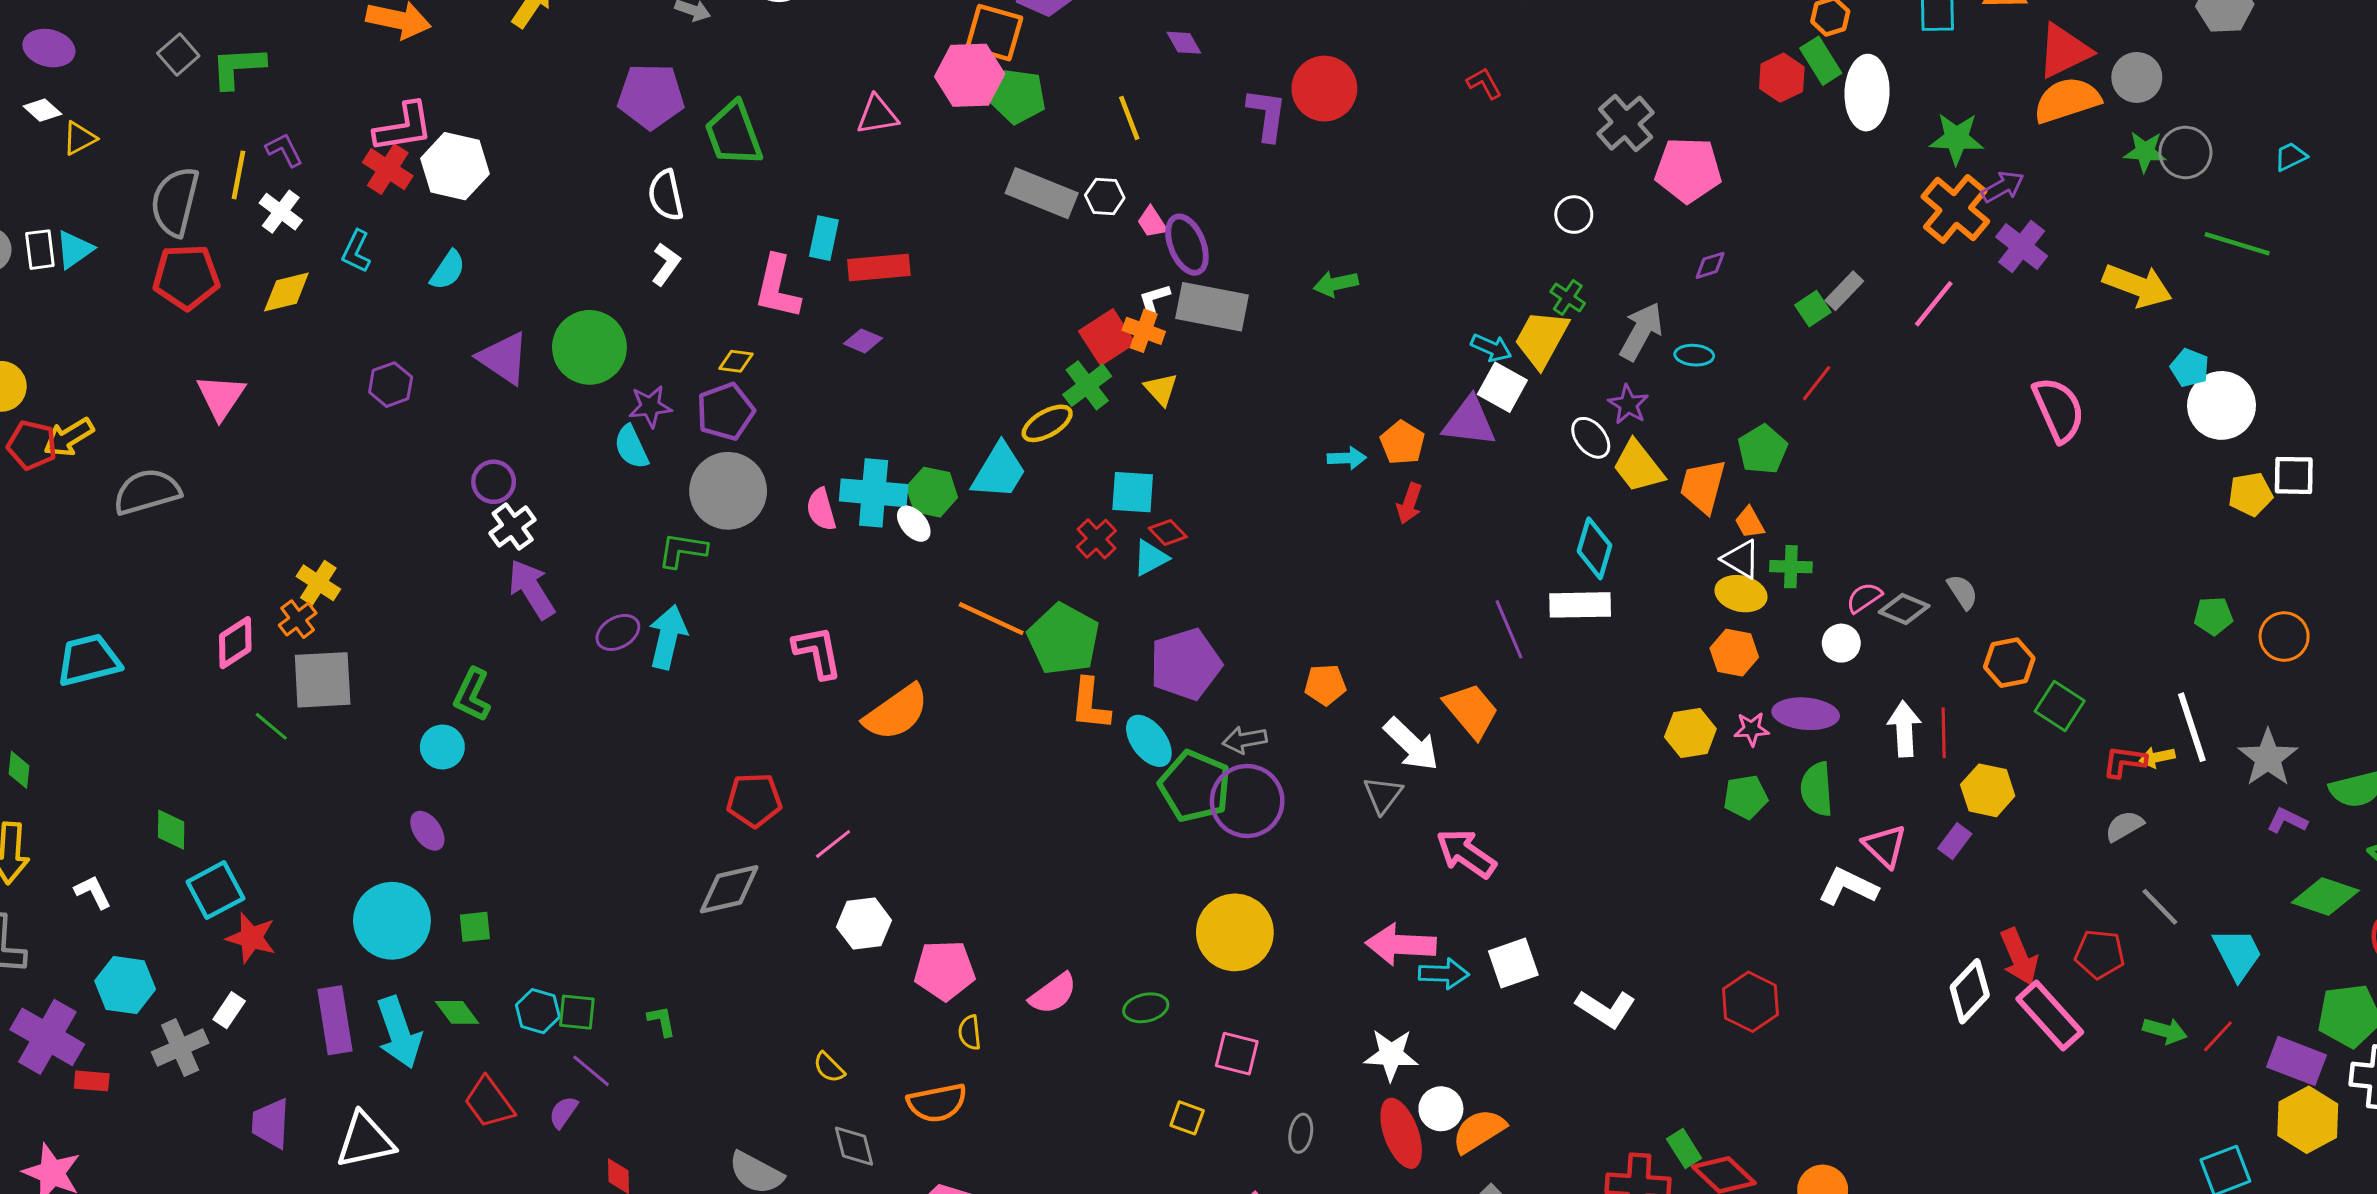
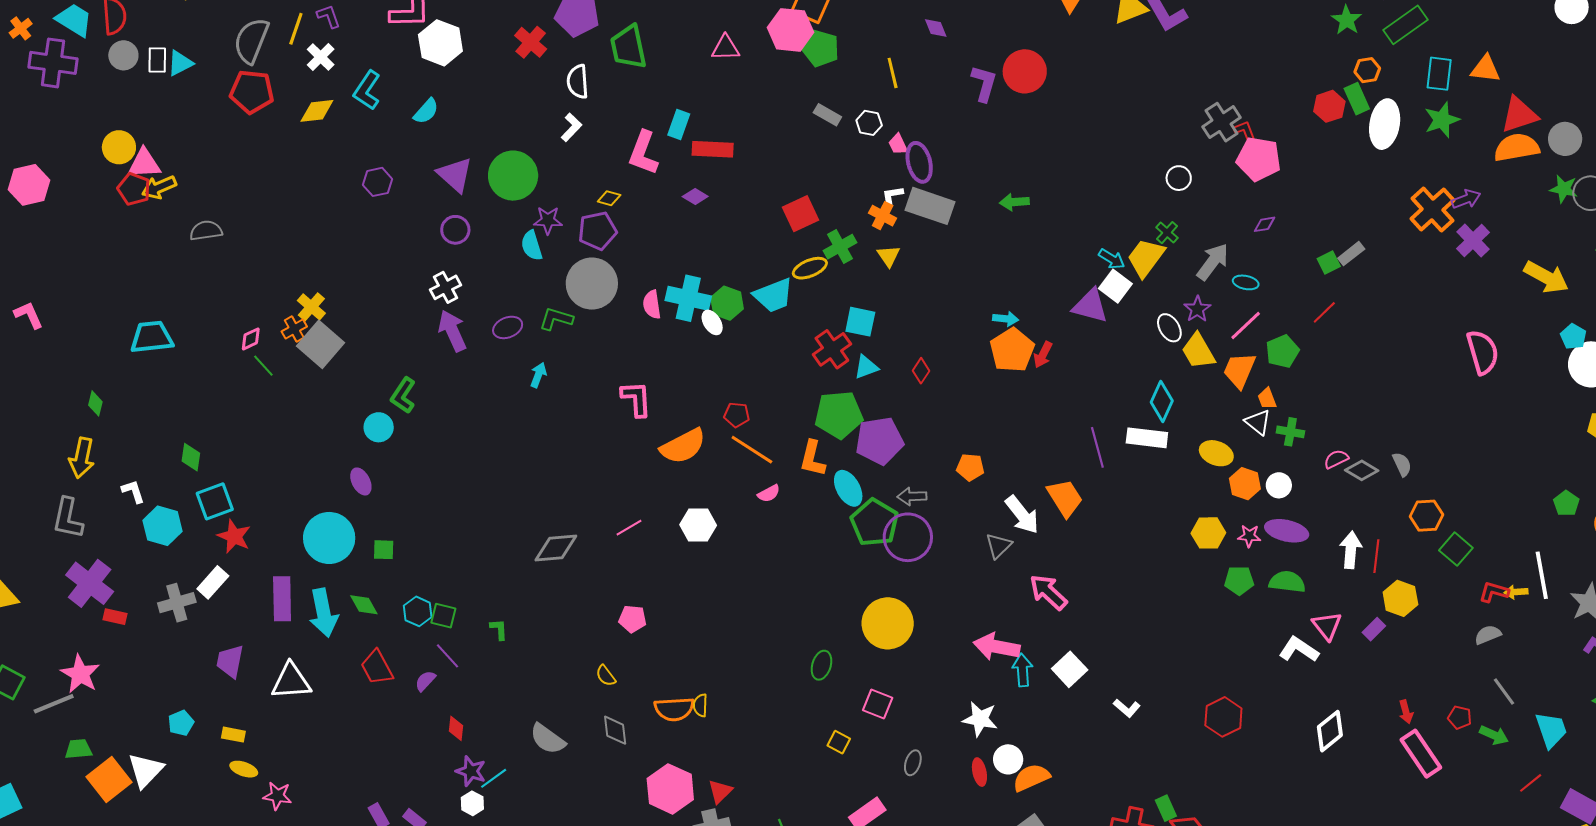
red L-shape: (1484, 83) -> (1245, 131), moved
green star: (1956, 138) -> (1442, 120), moved, turned -30
red cross: (388, 169) -> (531, 42), moved
gray rectangle: (1042, 193) -> (827, 115), size x0.6
cyan L-shape: (356, 251) -> (367, 90), size x1.4
pink line: (1934, 304) -> (1246, 326), moved
red square: (1107, 337) -> (801, 214), moved
pink triangle: (221, 397) -> (144, 164), moved, turned 45
orange pentagon: (1402, 443) -> (1012, 350), moved, size x1.5
cyan trapezoid: (999, 471) -> (773, 295), turned 30
purple circle: (494, 482) -> (455, 230), moved
gray semicircle: (147, 492) -> (206, 231), size x0.7
red diamond: (1168, 532) -> (921, 371), moved, turned 70
red cross: (1096, 539) -> (832, 349), size x1.4
yellow ellipse: (1741, 594) -> (1216, 453), moved
green pentagon: (2213, 616) -> (1566, 503), turned 30
orange line: (991, 619) -> (752, 450), moved
purple ellipse: (618, 632) -> (508, 327), moved
cyan arrow: (668, 637) -> (538, 375), size x0.6
green pentagon: (1063, 639) -> (839, 415), moved, turned 30
pink diamond: (235, 643) -> (251, 339), size x0.7
white circle: (1841, 643) -> (1279, 485), moved
gray square: (323, 680) -> (321, 344), moved, turned 36
green line: (271, 726) -> (263, 366), moved
green semicircle: (1817, 789) -> (1287, 582), turned 93
red pentagon: (754, 800) -> (737, 415), moved, size x0.7
white hexagon: (864, 924) -> (698, 525), moved
red pentagon: (2100, 954) -> (1460, 717), size x0.7
red arrow: (2019, 957) -> (1406, 712), size x0.6
white square: (1513, 963) -> (1070, 669), turned -32
pink pentagon: (945, 970) -> (633, 619), moved, size x0.7
cyan arrow: (1444, 974) -> (1022, 670), turned -104
cyan hexagon: (125, 985) -> (163, 526), moved
white diamond: (1970, 991) -> (1330, 731), moved
pink semicircle: (1053, 994) -> (769, 493), moved, size x0.7
green ellipse: (1146, 1008) -> (821, 665), turned -68
white L-shape: (1606, 1009) -> (1127, 708), size x0.7
white rectangle: (229, 1010) -> (213, 582), size x1.4
green arrow: (2165, 1031) -> (1494, 735), moved
yellow semicircle: (970, 1032) -> (700, 705), moved
red ellipse: (1401, 1133) -> (979, 772), size x0.6

